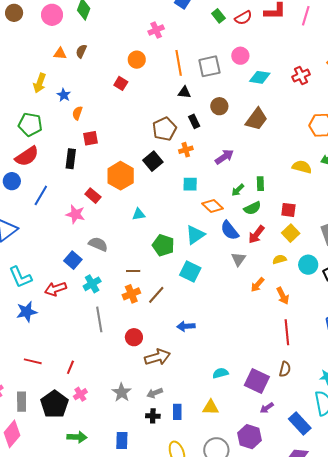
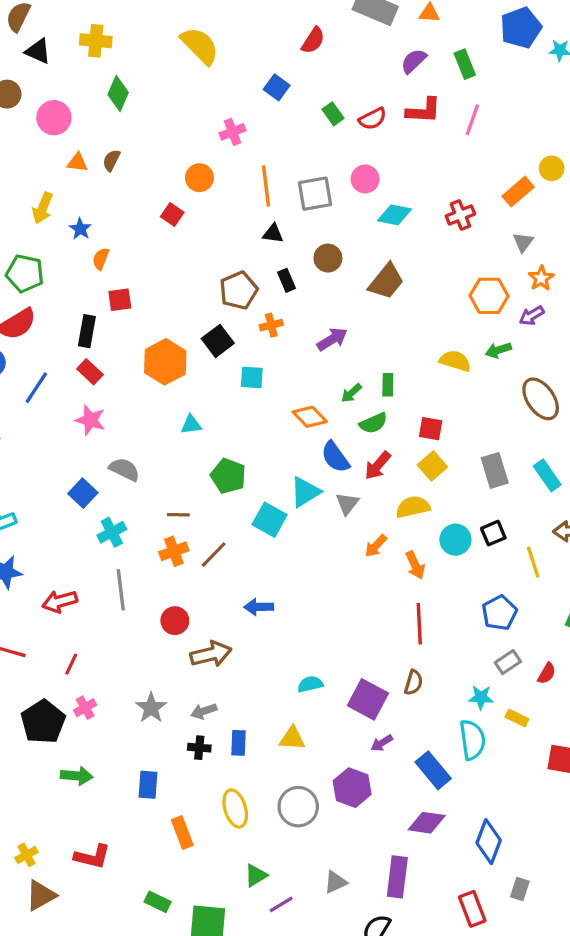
pink circle: (52, 15) -> (54, 118), moved
cyan square: (190, 184) -> (252, 377), moved
red rectangle: (93, 196) -> (90, 372), moved
cyan triangle: (195, 235) -> (305, 492), moved
yellow semicircle: (280, 259) -> (413, 507), size x1.5
cyan circle: (308, 265) -> (455, 540), moved
red arrow: (56, 289) -> (60, 601), moved

